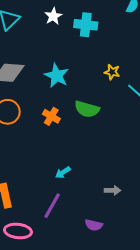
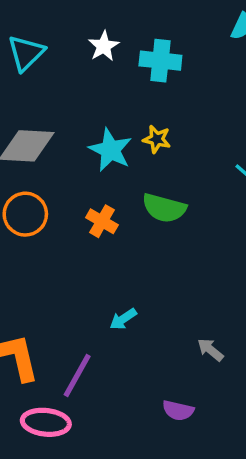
yellow star: (112, 72) -> (157, 139), moved
gray arrow: (113, 190) -> (210, 350), turned -140
purple line: (52, 206) -> (77, 375), moved

